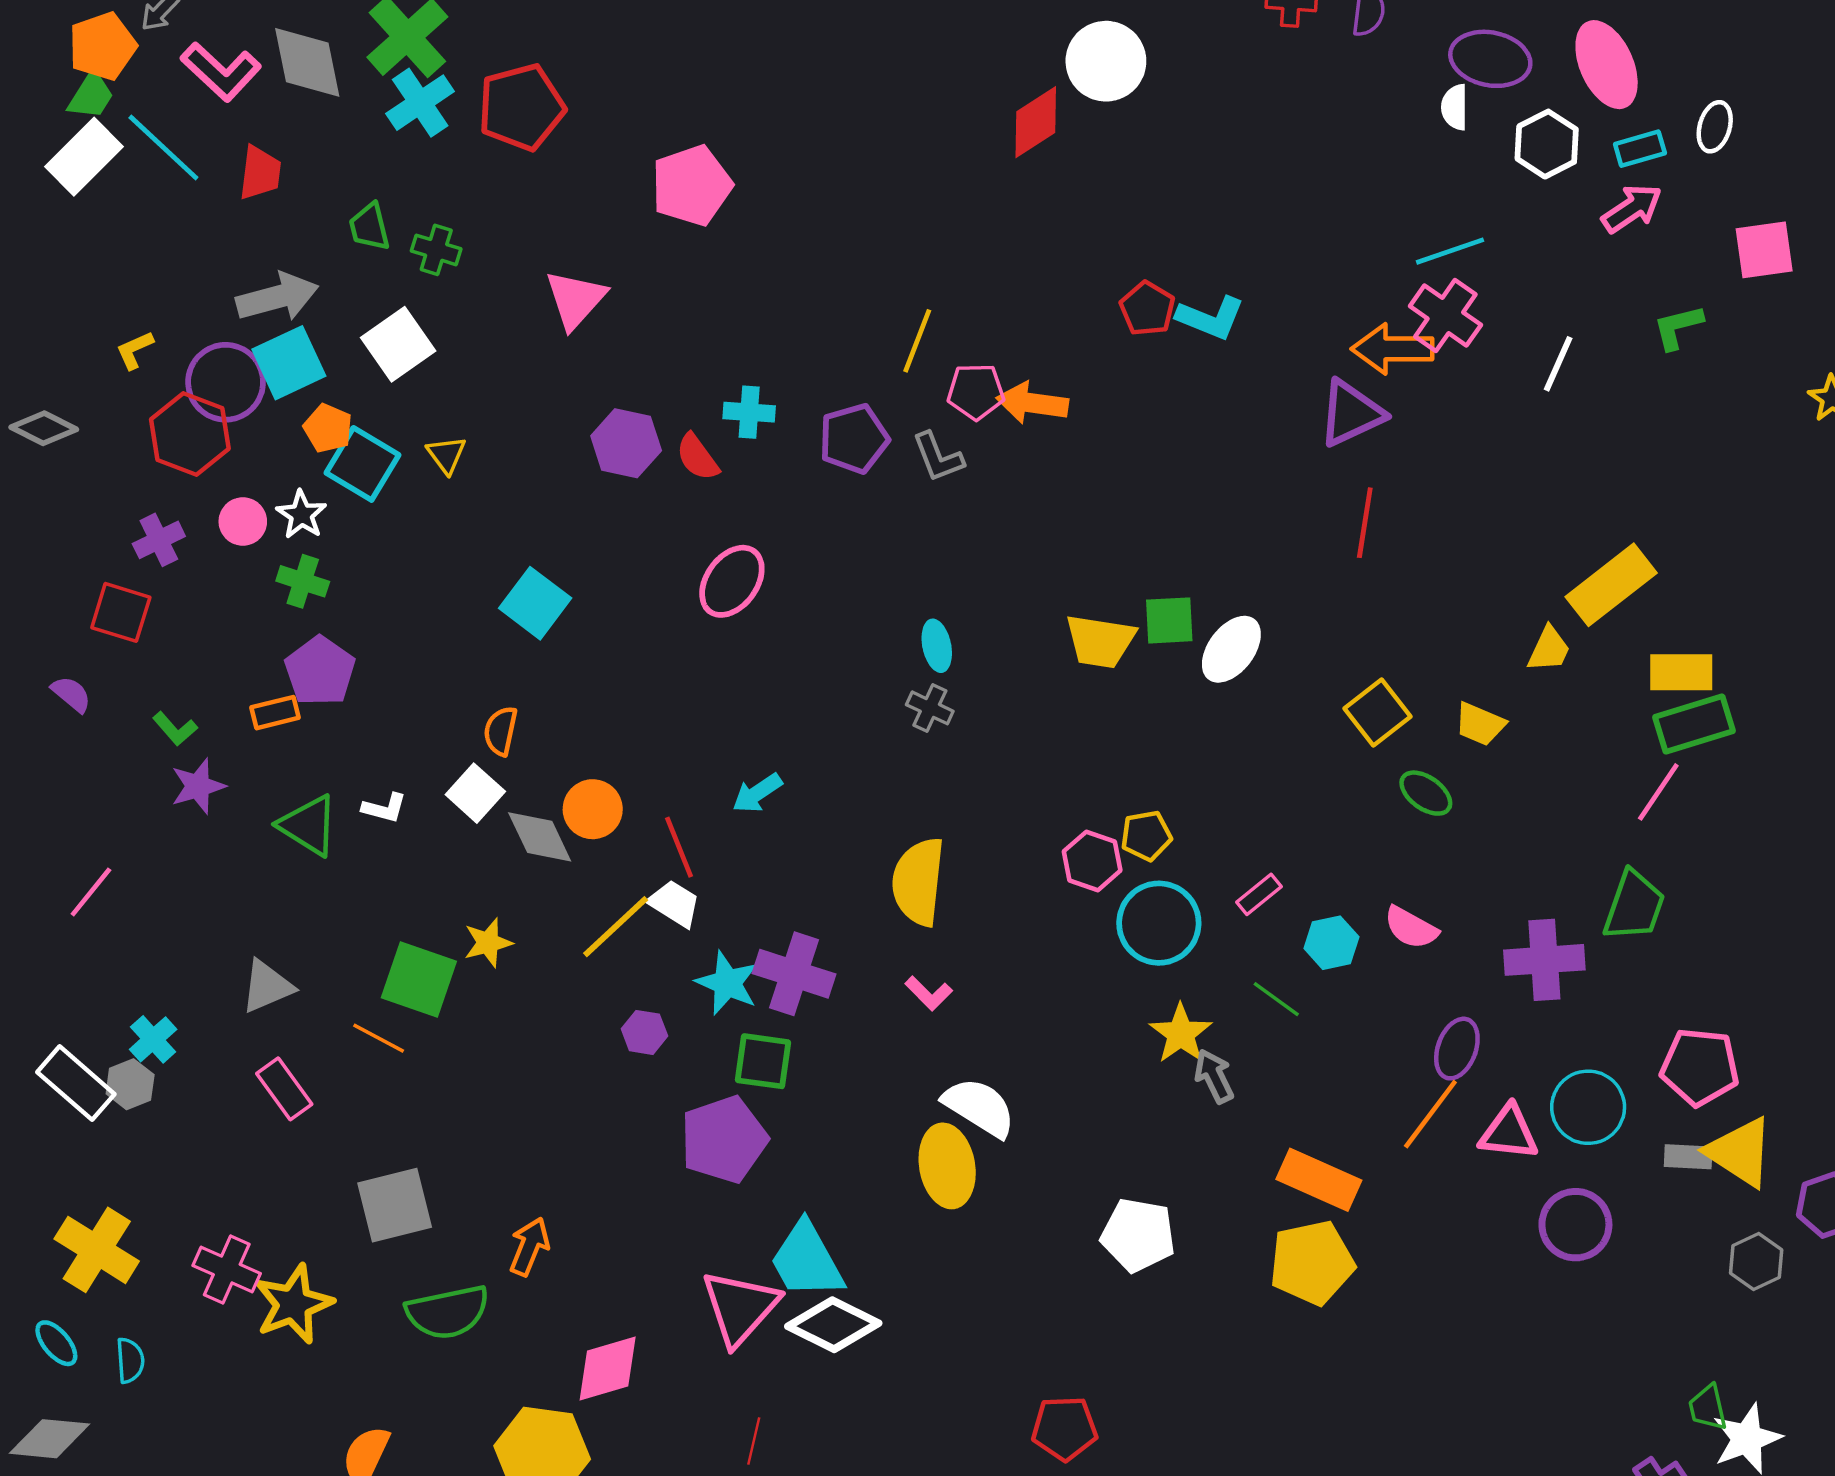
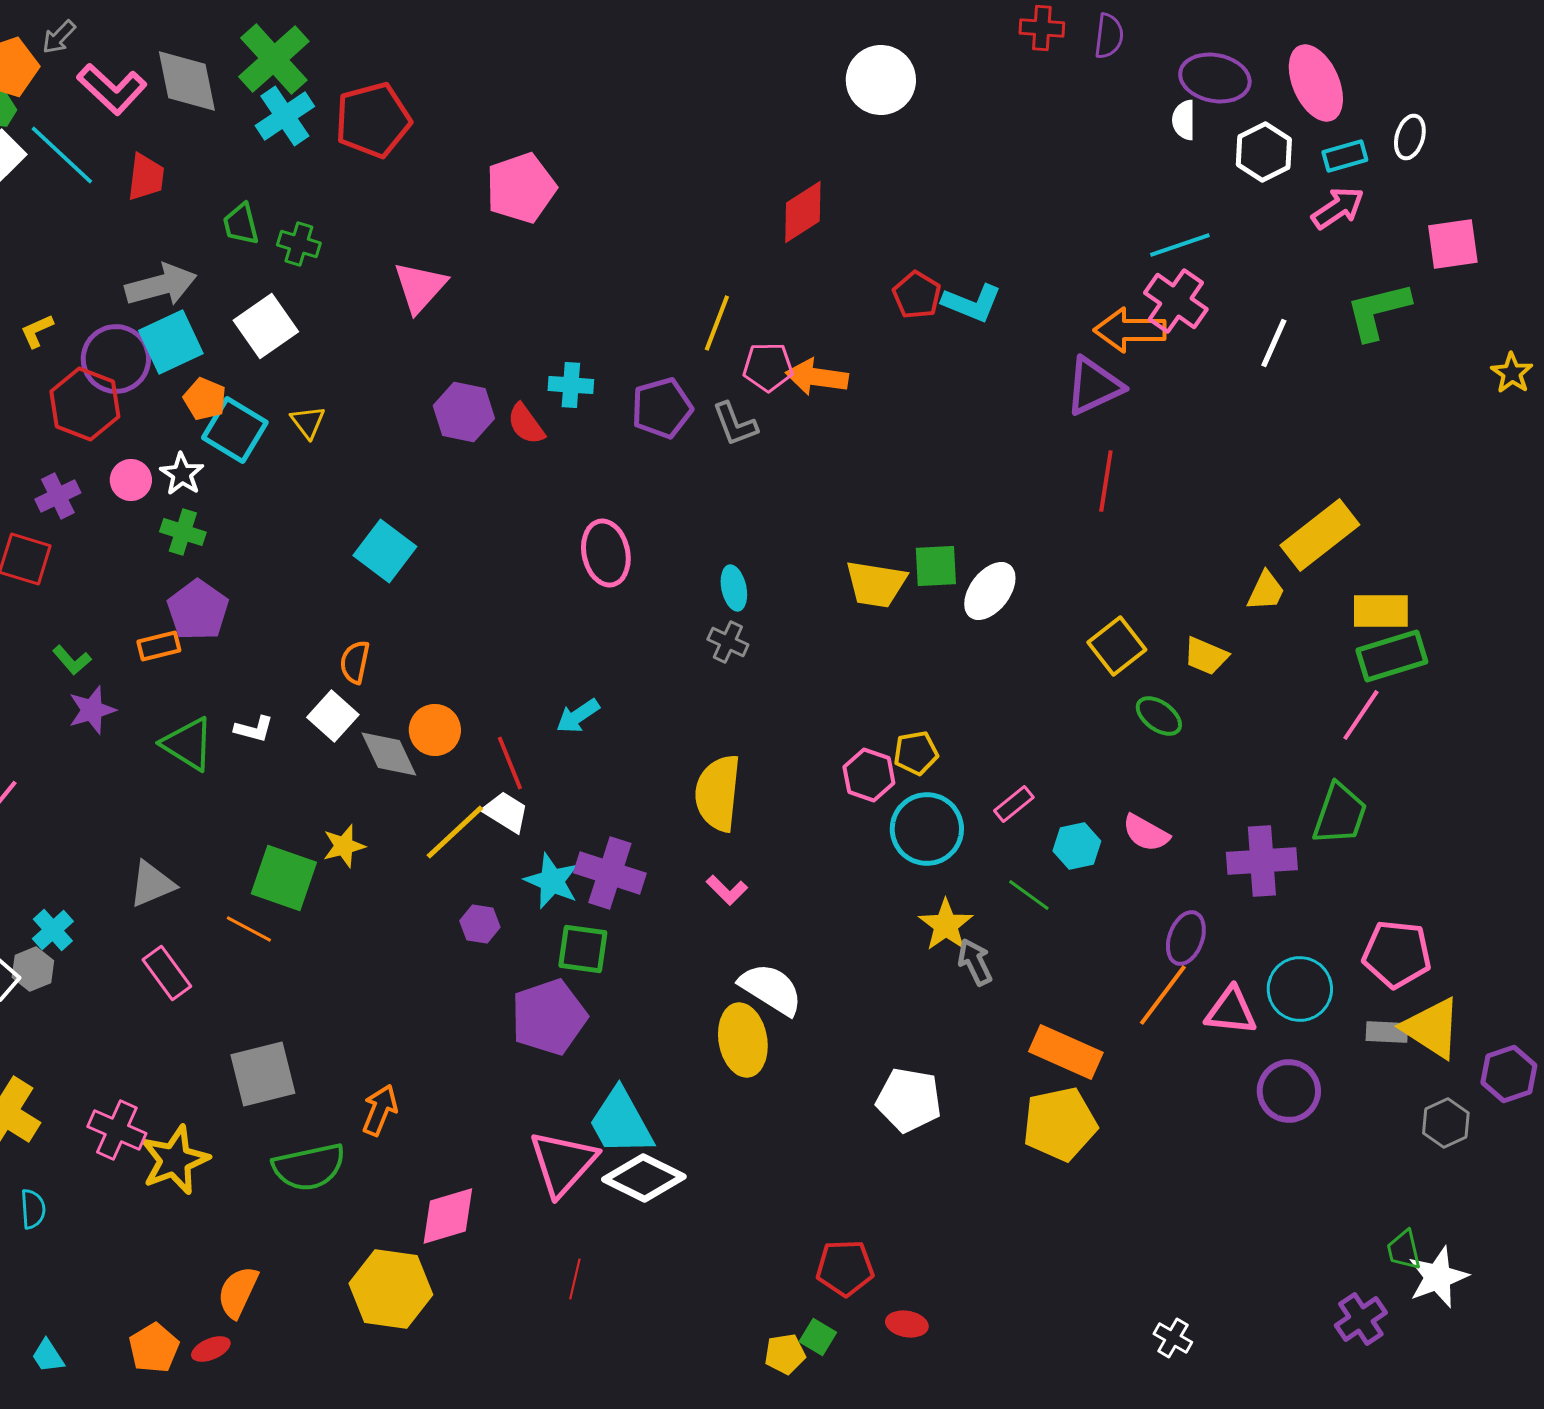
red diamond: (1036, 122) -> (803, 212), moved
green L-shape: (1678, 327) -> (1378, 311), size x1.5
pink ellipse: (732, 581) -> (606, 553), moved, turned -48

